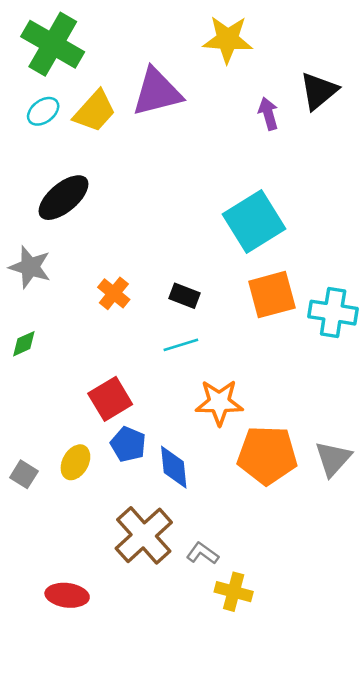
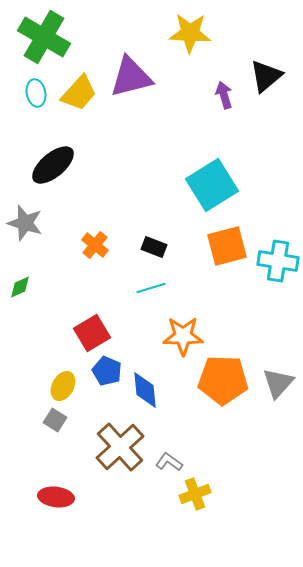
cyan ellipse: (43, 111) -> (36, 93), turned -64
gray square: (24, 474) -> (55, 420), moved
yellow cross: (234, 592) -> (195, 494), turned -36

